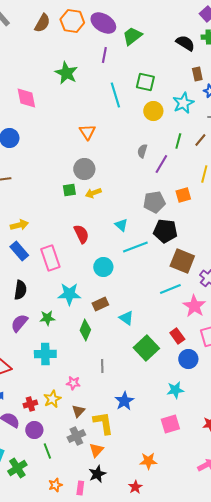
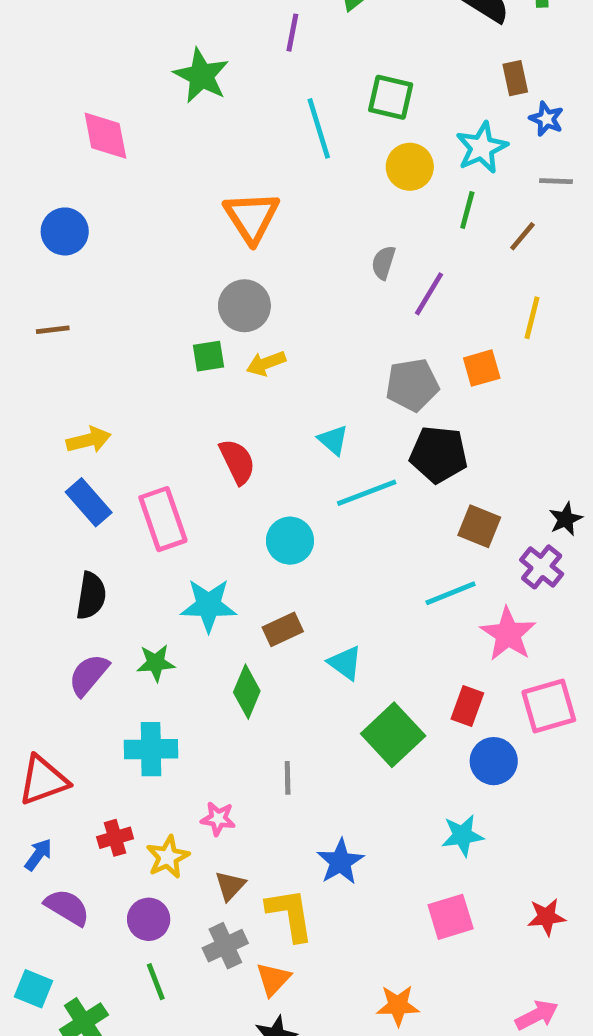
orange triangle: (87, 132) -> (252, 217), size x1.4
green line: (178, 141) -> (467, 210), moved
brown square: (182, 261) -> (479, 526), size x0.7
red rectangle: (177, 336) -> (467, 706), turned 56
red cross: (30, 404) -> (115, 838), moved
purple circle: (34, 430) -> (149, 919), moved

